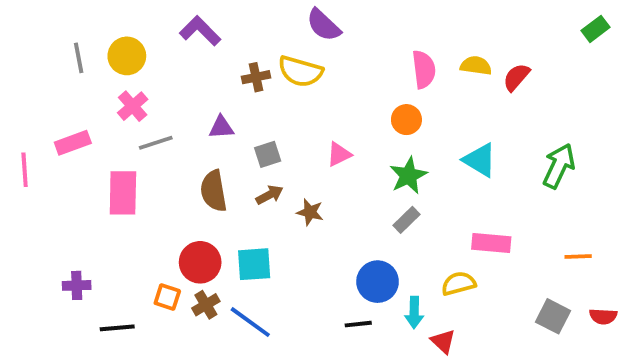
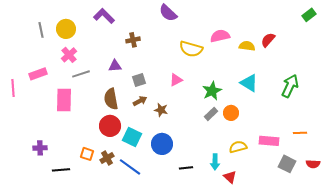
yellow semicircle: (476, 66) -> (247, 46), moved
pink semicircle: (424, 69) -> (220, 36), turned -96
yellow semicircle: (300, 71) -> (191, 49), moved
orange circle: (406, 120) -> (231, 113), moved
pink rectangle: (491, 243) -> (269, 141), moved
red circle: (200, 262) -> (110, 126), moved
cyan square: (254, 264) -> (132, 137), turned 30
blue circle: (378, 282) -> (162, 144), moved

